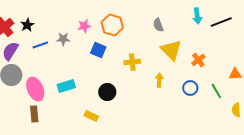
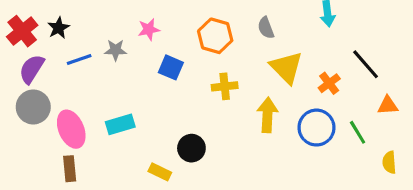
black line: (221, 22) -> (366, 64), moved, turned 70
orange hexagon: (112, 25) -> (215, 36), moved
yellow arrow: (159, 80) -> (267, 115), size x1.5
blue circle: (190, 88) -> (316, 128), size x1.5
black circle: (107, 92) -> (191, 148), moved

